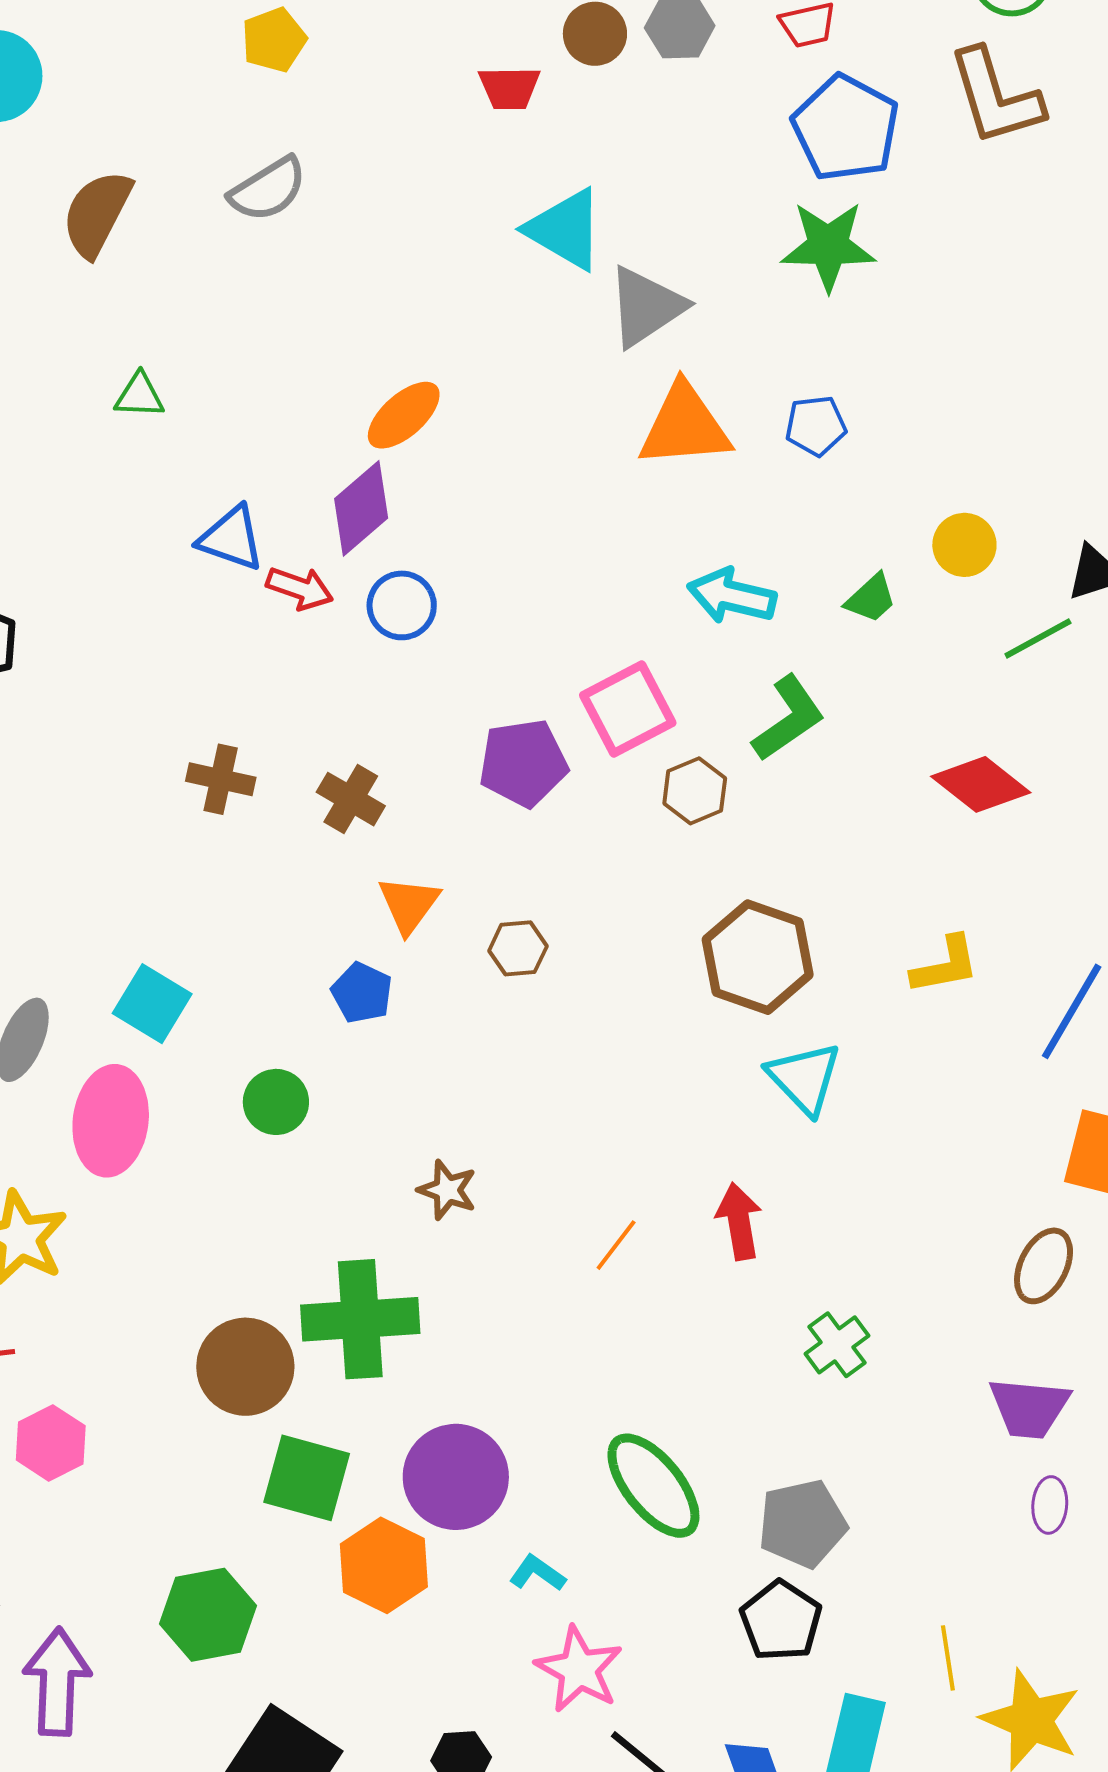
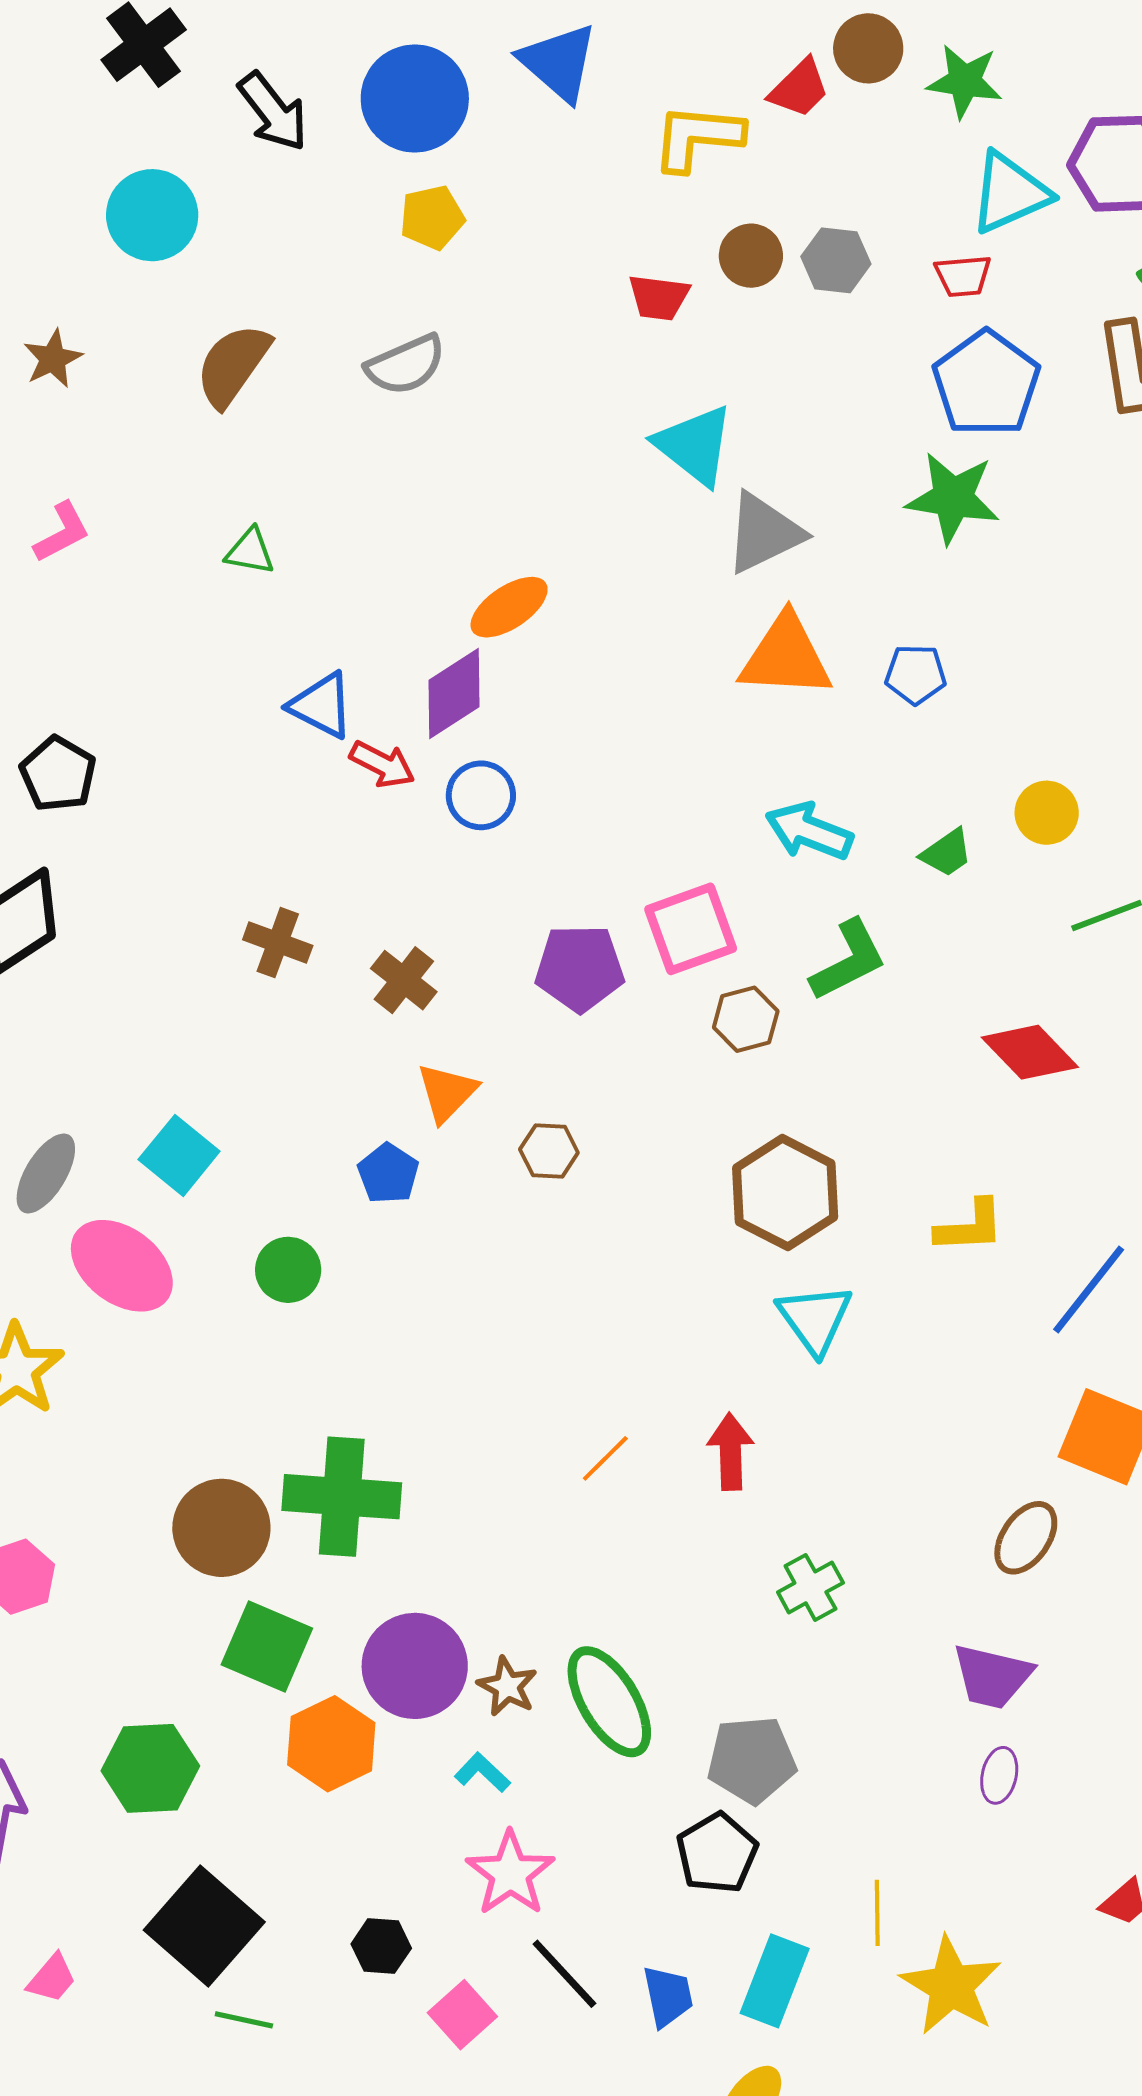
pink ellipse: (111, 1121) -> (122, 1266), turned -68
brown star: (447, 1190) -> (507, 1686), moved

